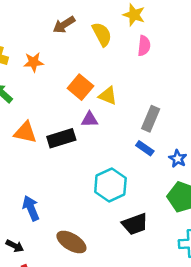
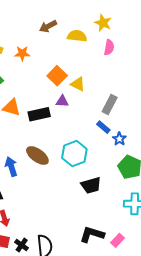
yellow semicircle: (102, 34) -> (77, 36), turned -60
blue star: (178, 159) -> (119, 139), moved
brown ellipse: (71, 242) -> (37, 156), moved

